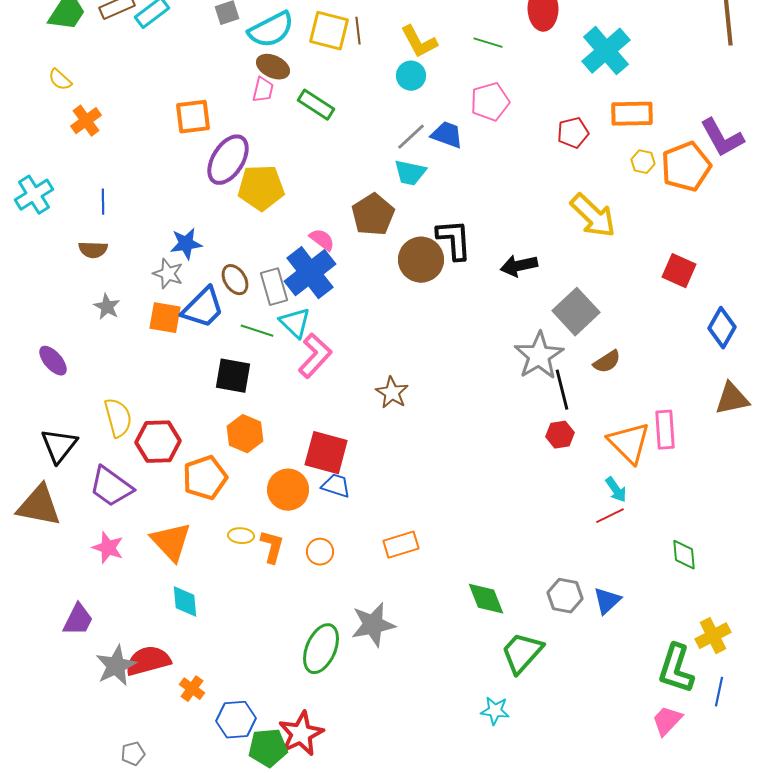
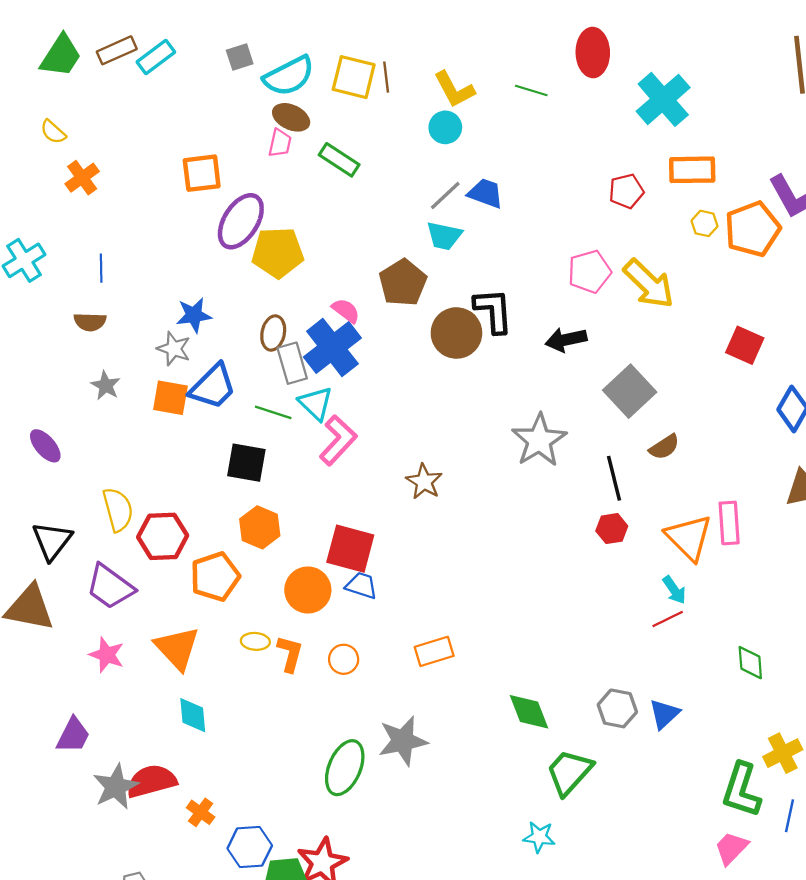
pink pentagon: (490, 102) -> (589, 272), moved
brown ellipse: (235, 280) -> (273, 333), moved, turned 44
gray star: (539, 356) -> (539, 440), moved

